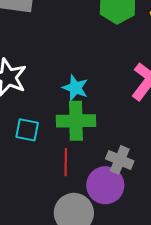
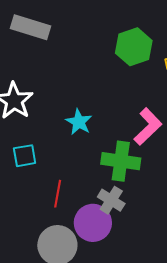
green cross: (76, 121) -> (121, 161), moved
cyan square: (27, 130) -> (25, 156), turned -30

